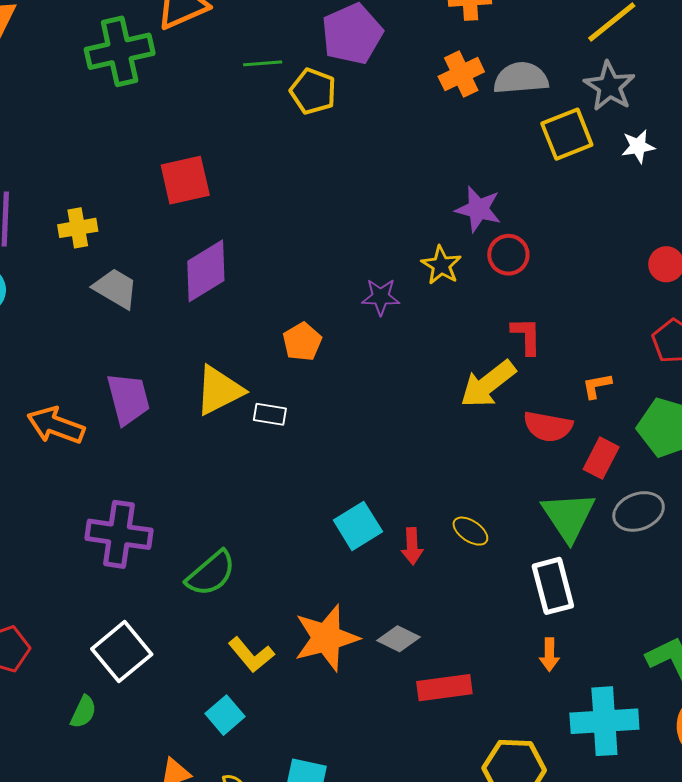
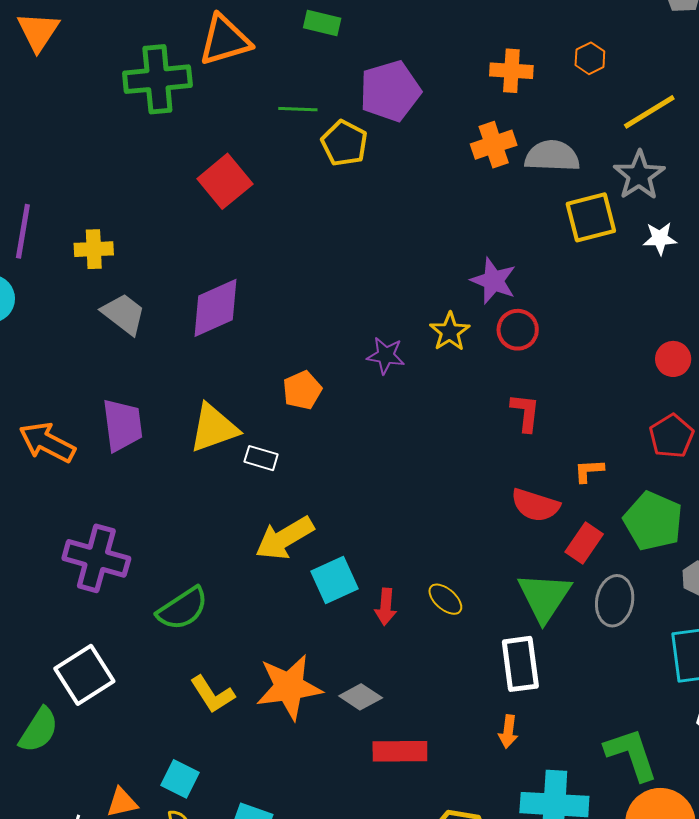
red square: (185, 180) -> (225, 181), moved, turned -34
yellow arrow: (488, 384) -> (285, 538), moved
gray ellipse: (639, 511) -> (615, 601), turned -66
green semicircle: (83, 712) -> (39, 730), size x1.4
cyan square: (225, 715) -> (180, 779), moved, turned -30

